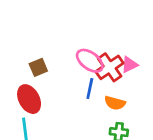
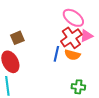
pink ellipse: (90, 61) -> (73, 18), moved
orange semicircle: (115, 103) -> (72, 55), moved

